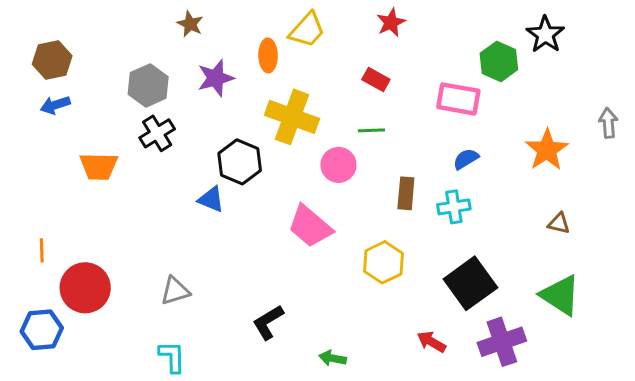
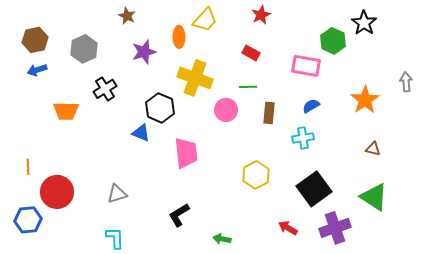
gray hexagon: (148, 85) -> (84, 49), moved
brown rectangle: (406, 193) -> (269, 113), moved
pink trapezoid: (310, 226) -> (186, 153), moved, turned -136

